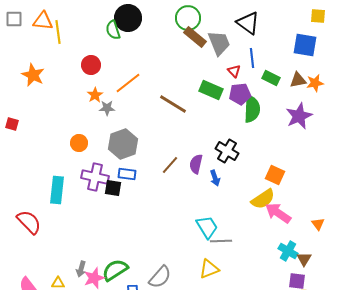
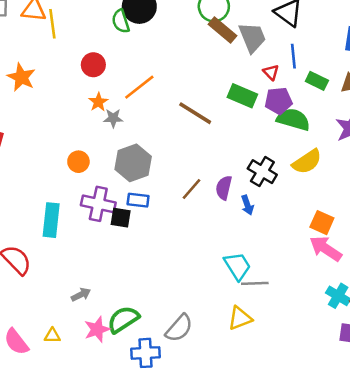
green semicircle: (252, 109) -> (293, 119), turned -76
orange square: (275, 175) -> (322, 223), moved
yellow semicircle: (263, 199) -> (307, 162), moved
gray arrow: (81, 269) -> (81, 295), moved, turned -133

